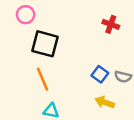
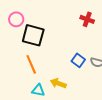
pink circle: (26, 15) -> (16, 19), moved
yellow arrow: (105, 102) -> (58, 83), moved

